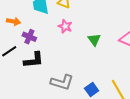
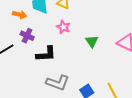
orange arrow: (13, 21) -> (20, 15), moved
black L-shape: (34, 60) -> (46, 54), moved

